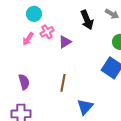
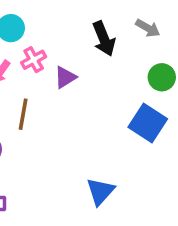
brown line: (63, 83) -> (23, 114), moved

